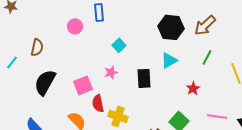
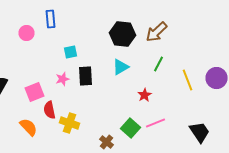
cyan square: (119, 45) -> (70, 52), turned 32
black rectangle: (144, 78) -> (86, 76), moved
pink line: (217, 116) -> (156, 123), moved, turned -30

